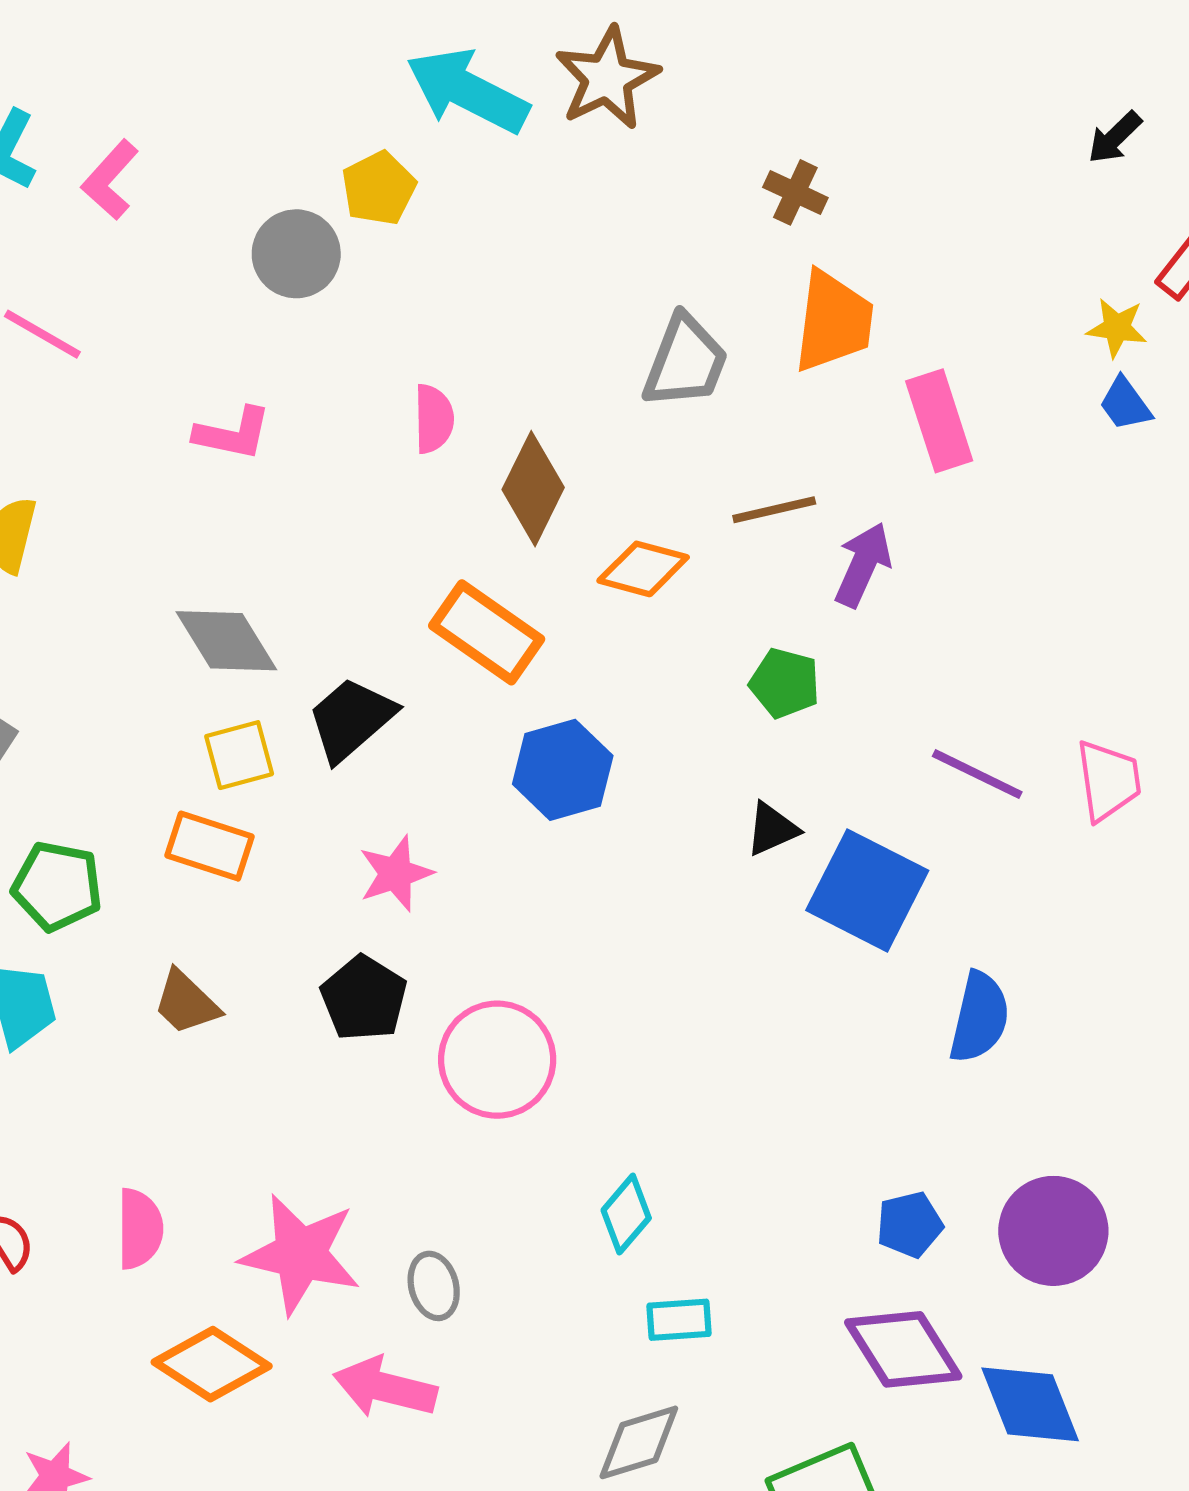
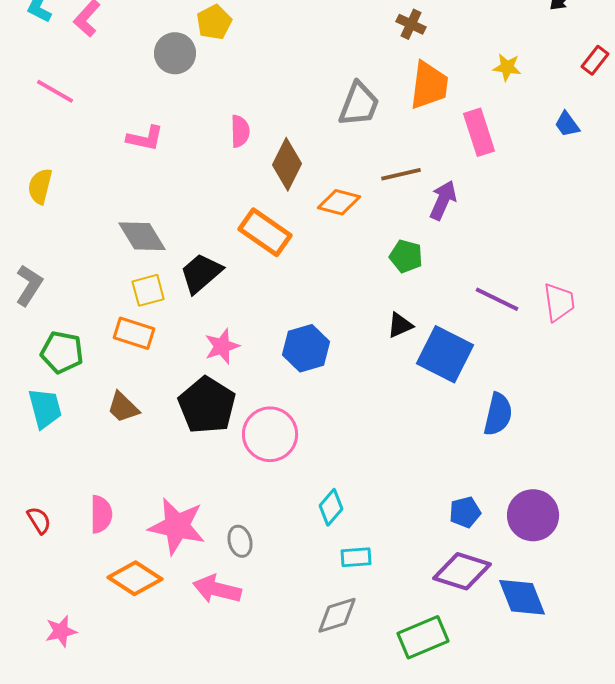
yellow star: (1117, 328) -> (507, 67), moved
blue hexagon: (563, 770) -> (306, 348), moved
black pentagon: (364, 998) -> (207, 405), size x1.4
purple diamond: (903, 1349) -> (462, 571), turned -40

